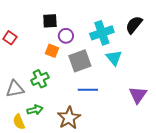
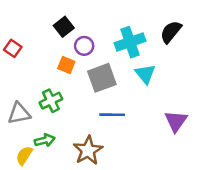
black square: (50, 21) -> (64, 27), turned -35
yellow semicircle: (19, 122) -> (24, 156), turned 56

